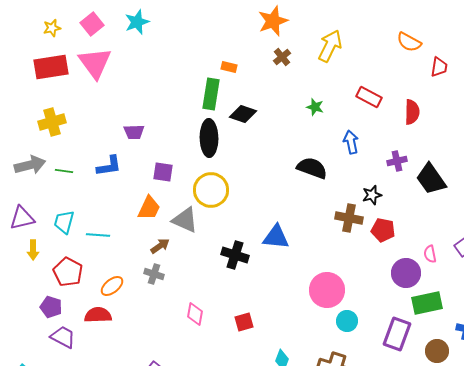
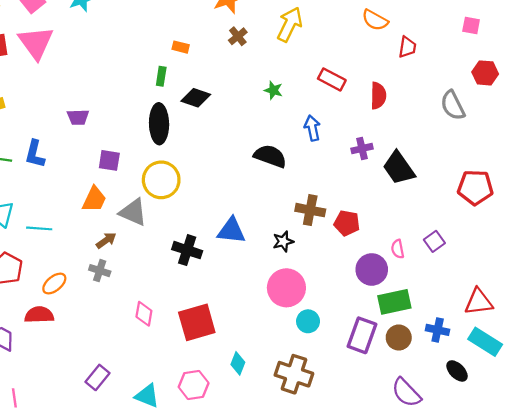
green rectangle: (211, 94) -> (161, 76), size x0.6
blue L-shape: (109, 166) -> (35, 154), moved, turned 112
black star: (372, 195) -> (283, 241), moved
red square: (244, 322) -> (197, 322), size x1.8
brown circle: (437, 351) -> (399, 338), moved

